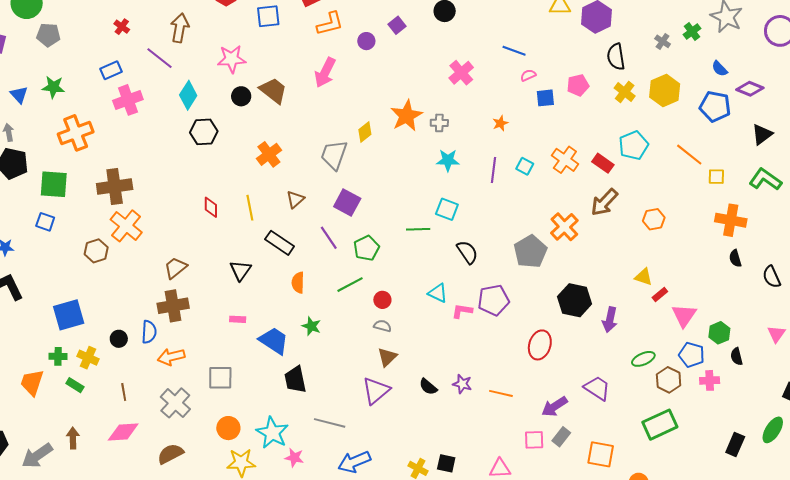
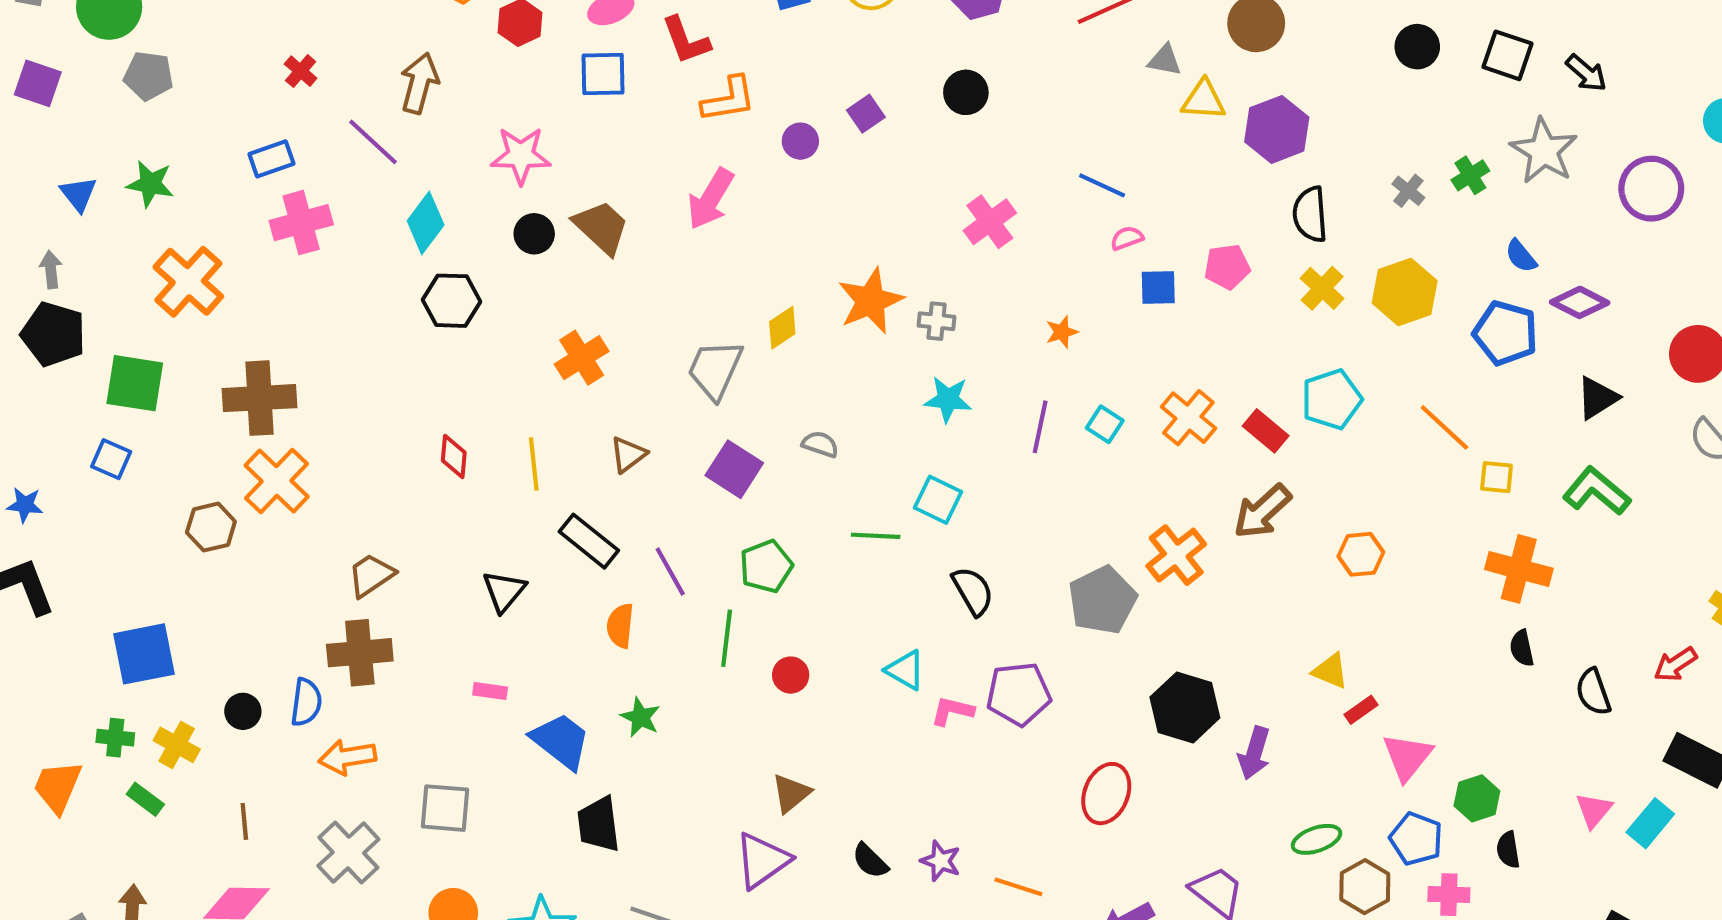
orange cross: (76, 133) -> (188, 282), turned -32
purple line: (329, 238) -> (670, 571), moved
green line: (350, 285) -> (727, 638), turned -60
gray semicircle: (382, 326) -> (820, 444), moved

